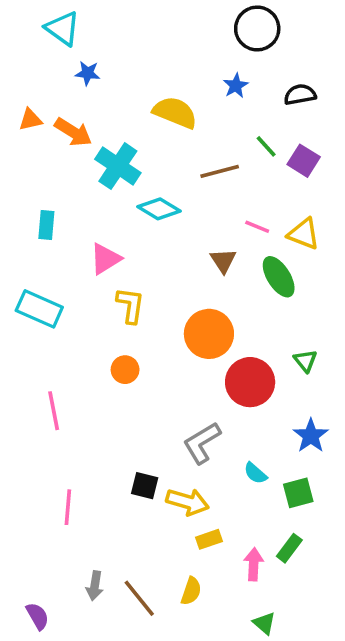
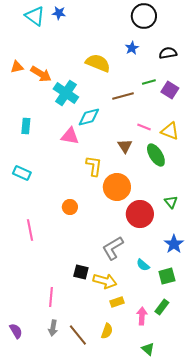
blue star: (88, 73) -> (59, 13), moved
green line: (266, 146) -> (149, 82), turned -64
cyan diamond: (159, 209) -> (89, 117), turned -45
pink triangle: (105, 259) -> (70, 136), moved, turned 42
yellow L-shape: (130, 305) -> (94, 166), moved
cyan rectangle: (39, 309) -> (22, 173), size x0.7
pink line: (68, 507) -> (51, 297), moved
purple semicircle: (38, 616) -> (16, 331), moved

